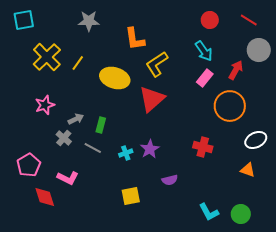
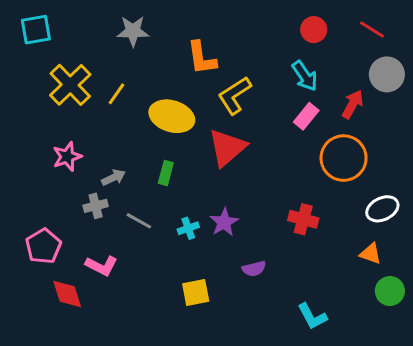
green rectangle: (101, 125) -> (166, 173), moved
gray cross: (64, 138) -> (96, 206), turned 35
green circle: (241, 214) -> (390, 291), moved

